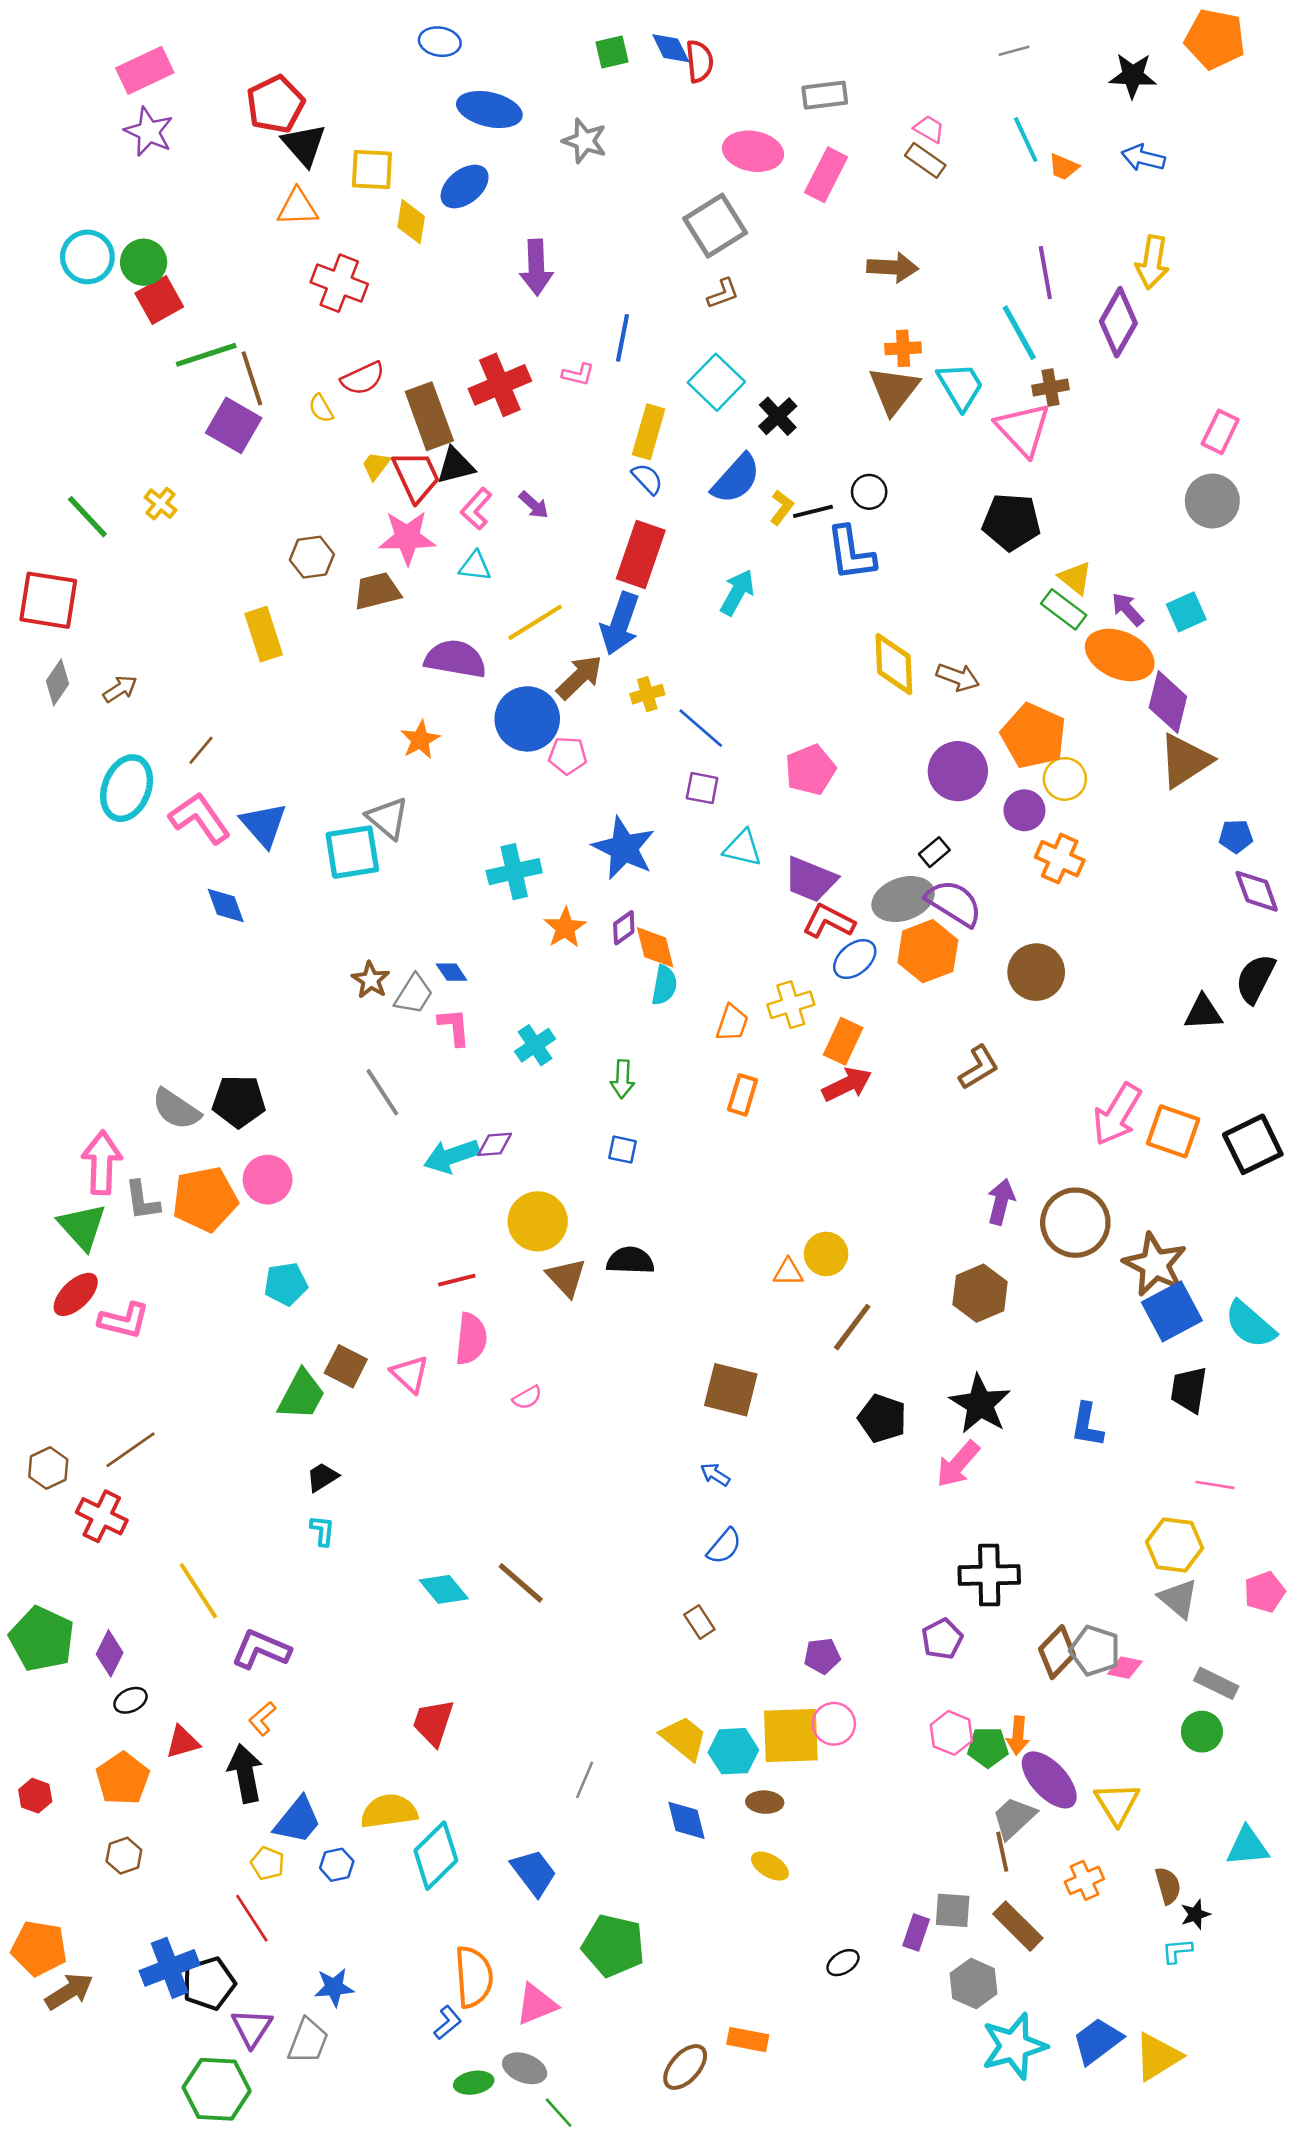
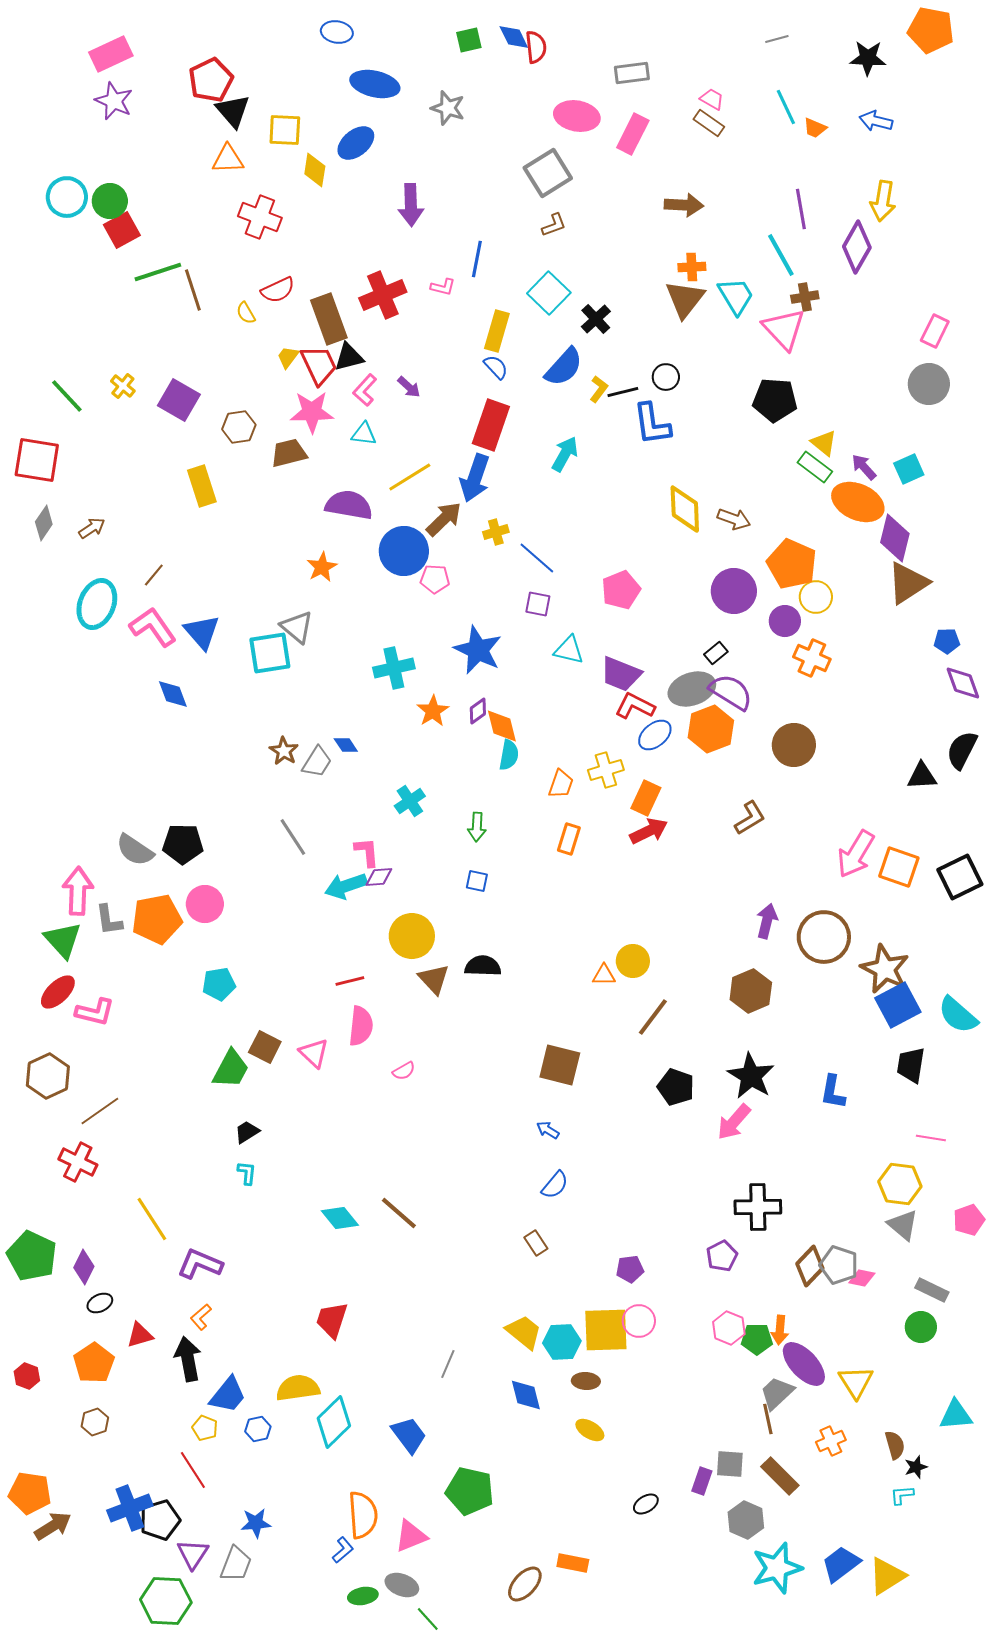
purple square: (234, 425) -> (179, 400), moved
pink L-shape: (454, 1027) -> (367, 852), moved
brown hexagon: (48, 1468) -> (48, 1076), moved, size x1.4

